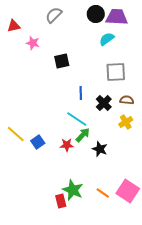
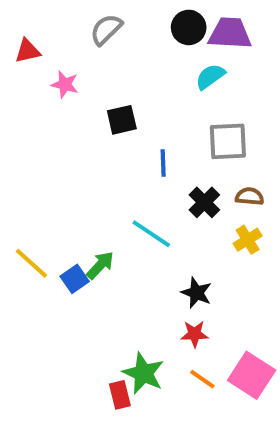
blue line: (81, 93) -> (163, 163), moved
green arrow: (83, 135) -> (100, 265), moved
red star: (67, 145) -> (195, 334), moved

